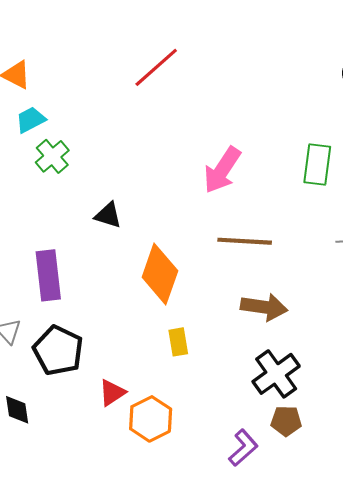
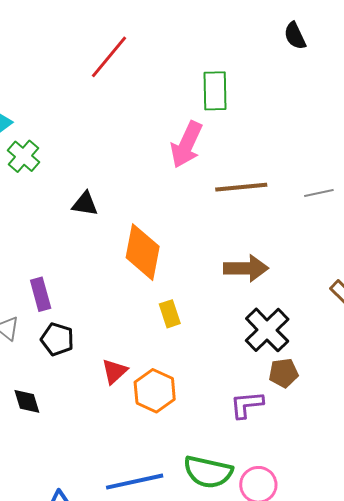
green rectangle: (317, 165) -> (215, 91), moved
brown line: (245, 241) -> (241, 187), moved
purple rectangle: (48, 275) -> (41, 294), moved, size x0.7
black pentagon: (58, 350) -> (57, 339), size x0.7
purple L-shape: (243, 448) -> (247, 405), turned -135

